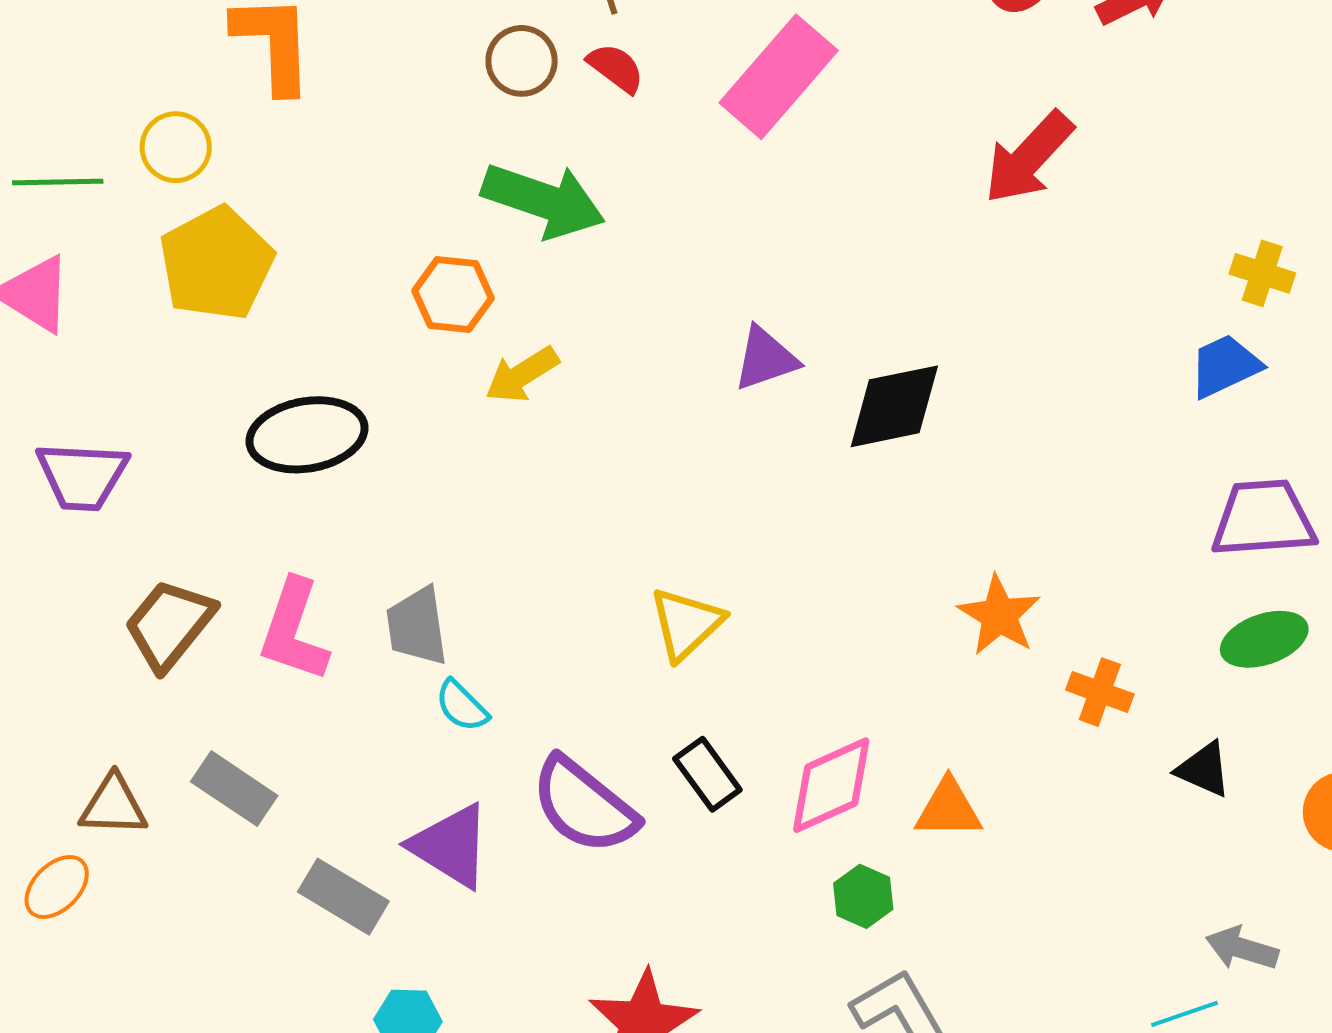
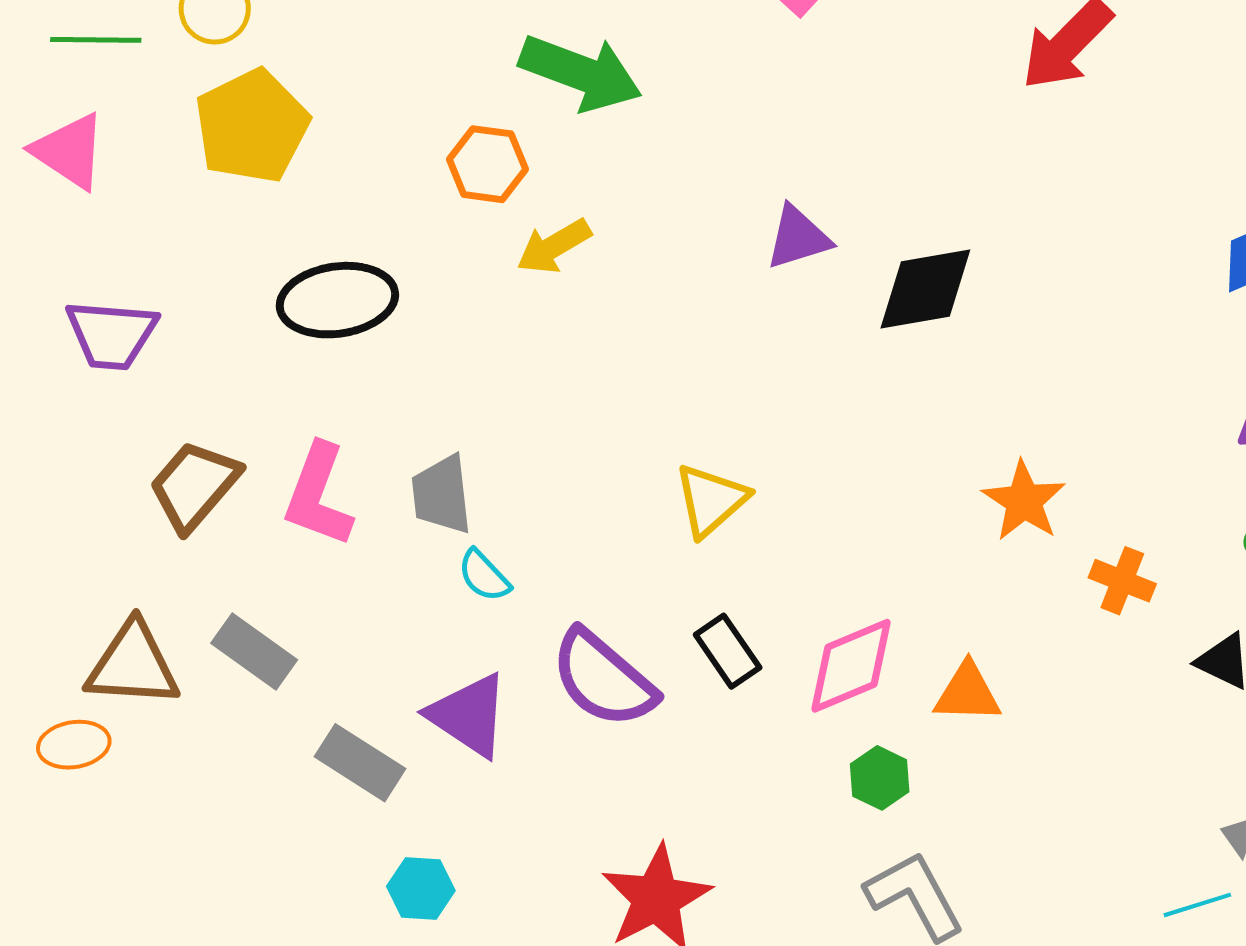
brown triangle: (113, 806) -> (133, 665), size x1.4
orange ellipse: (57, 887) -> (74, 745), turned 34

